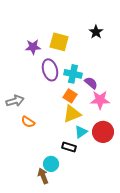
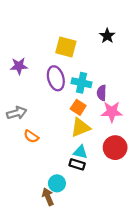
purple star: (33, 47) -> (19, 66), moved
purple semicircle: (91, 83) -> (102, 93), turned -128
cyan triangle: (81, 132) -> (80, 152), moved, turned 48

